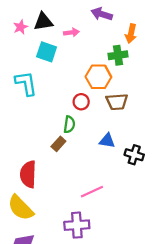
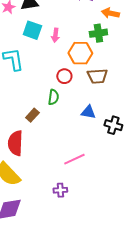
pink arrow: (71, 32) -> (55, 35), moved, turned 104
orange arrow: (131, 34) -> (110, 13), turned 90
brown rectangle: (58, 144) -> (32, 115), moved
purple cross: (77, 225) -> (60, 190), size x0.6

